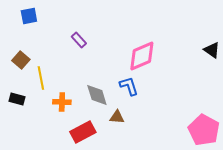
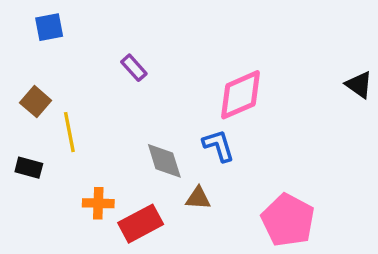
orange cross: (62, 102) -> (98, 203), moved
pink pentagon: (204, 130) -> (288, 220), moved

